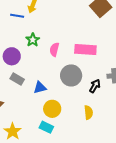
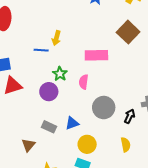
pink rectangle: (85, 50) -> (96, 55), moved
purple circle: (12, 56) -> (49, 92), moved
gray rectangle: (17, 79) -> (49, 127), moved

